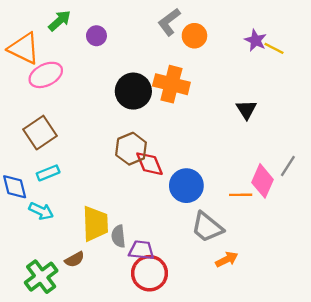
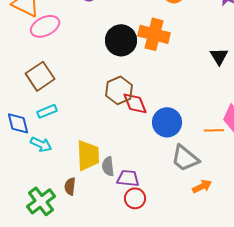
brown semicircle: (75, 259) -> (70, 186), turned 126
red circle: (149, 273) -> (135, 198), size x0.7

